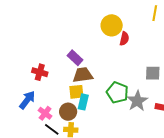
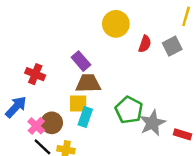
yellow circle: (112, 25) -> (116, 24), moved
gray square: (153, 73) -> (172, 46), moved, turned -35
brown circle: (68, 112) -> (52, 123), moved

